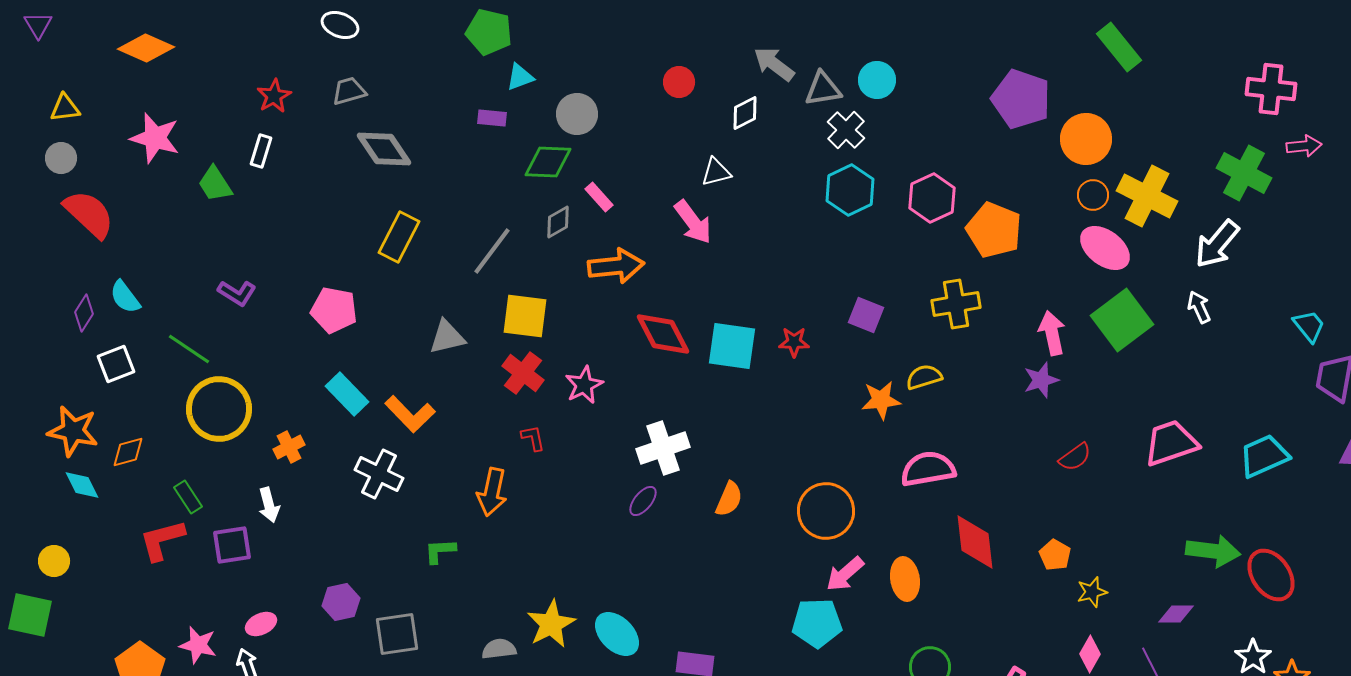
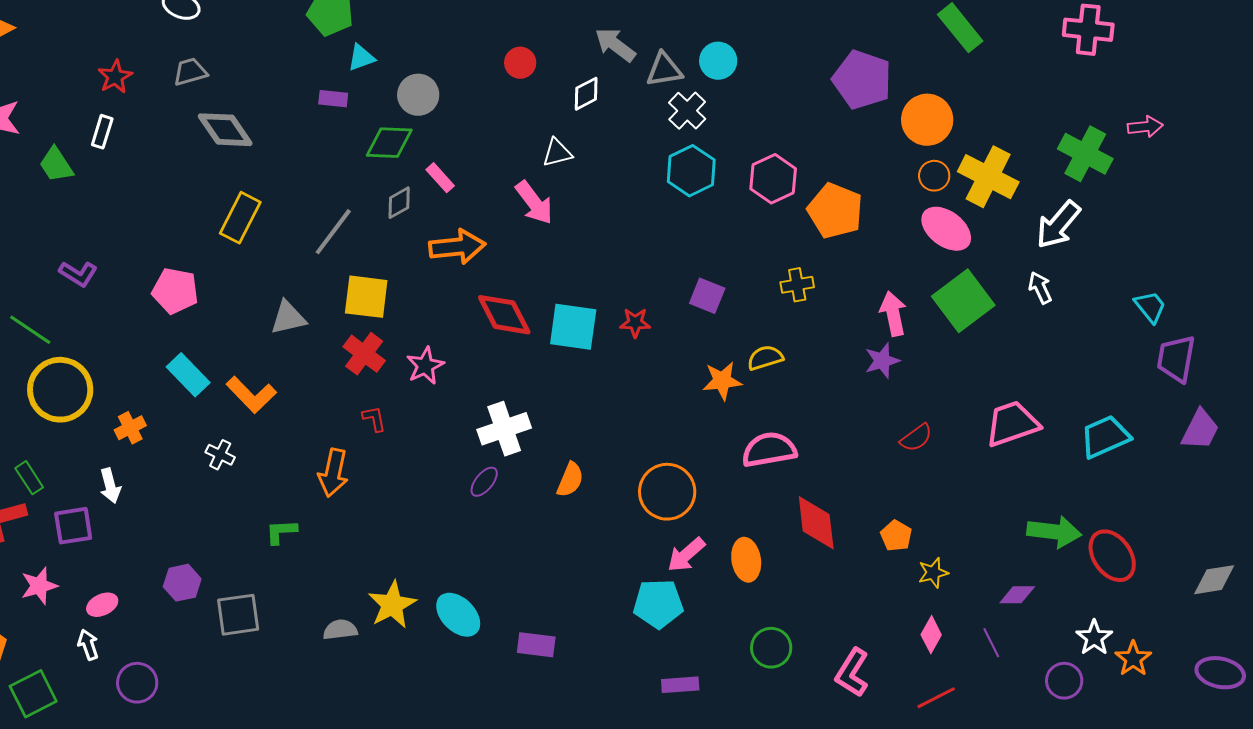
pink cross: (1271, 89) -> (1088, 30), moved
yellow cross: (956, 304) -> (797, 285), size x0.7
white cross: (379, 474) -> (220, 455), size x0.6
pink star: (198, 645) -> (39, 586), moved, turned -30

